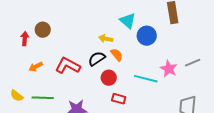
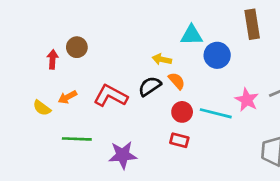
cyan triangle: (128, 21) -> (192, 35), turned -42
red circle: (109, 78) -> (182, 112), moved
yellow semicircle: (17, 96) -> (42, 108), moved

